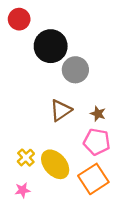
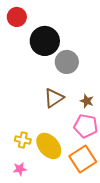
yellow cross: (26, 158) -> (23, 140), turned -35

